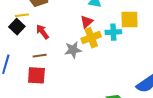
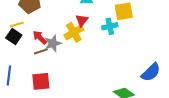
yellow cross: (91, 38) -> (74, 32), moved
gray star: (73, 50) -> (53, 43), moved
brown line: (40, 56) -> (41, 51), moved

